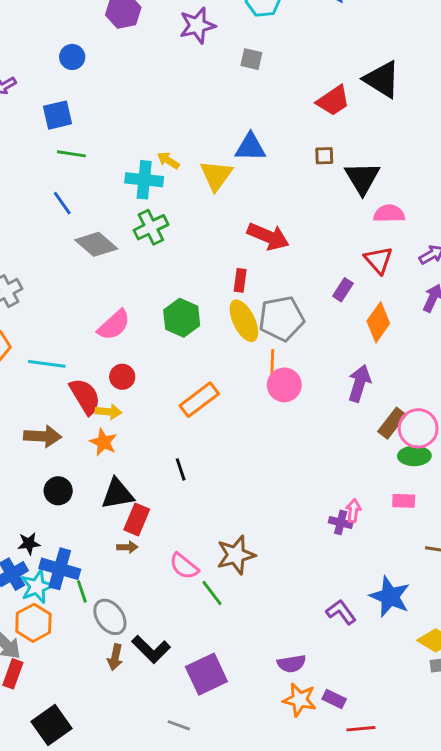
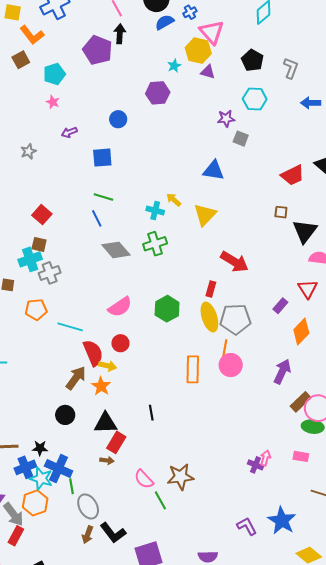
purple star: (197, 25) -> (226, 119), moved, size x0.7
blue triangle: (250, 147) -> (214, 170), moved
green line: (71, 154) -> (103, 197), moved
cyan cross: (144, 180) -> (155, 211), size x0.7
orange rectangle: (199, 400) -> (193, 369), moved, turned -60
brown arrow: (43, 436) -> (76, 378), moved, turned -65
cyan star: (37, 587) -> (41, 478), turned 30

